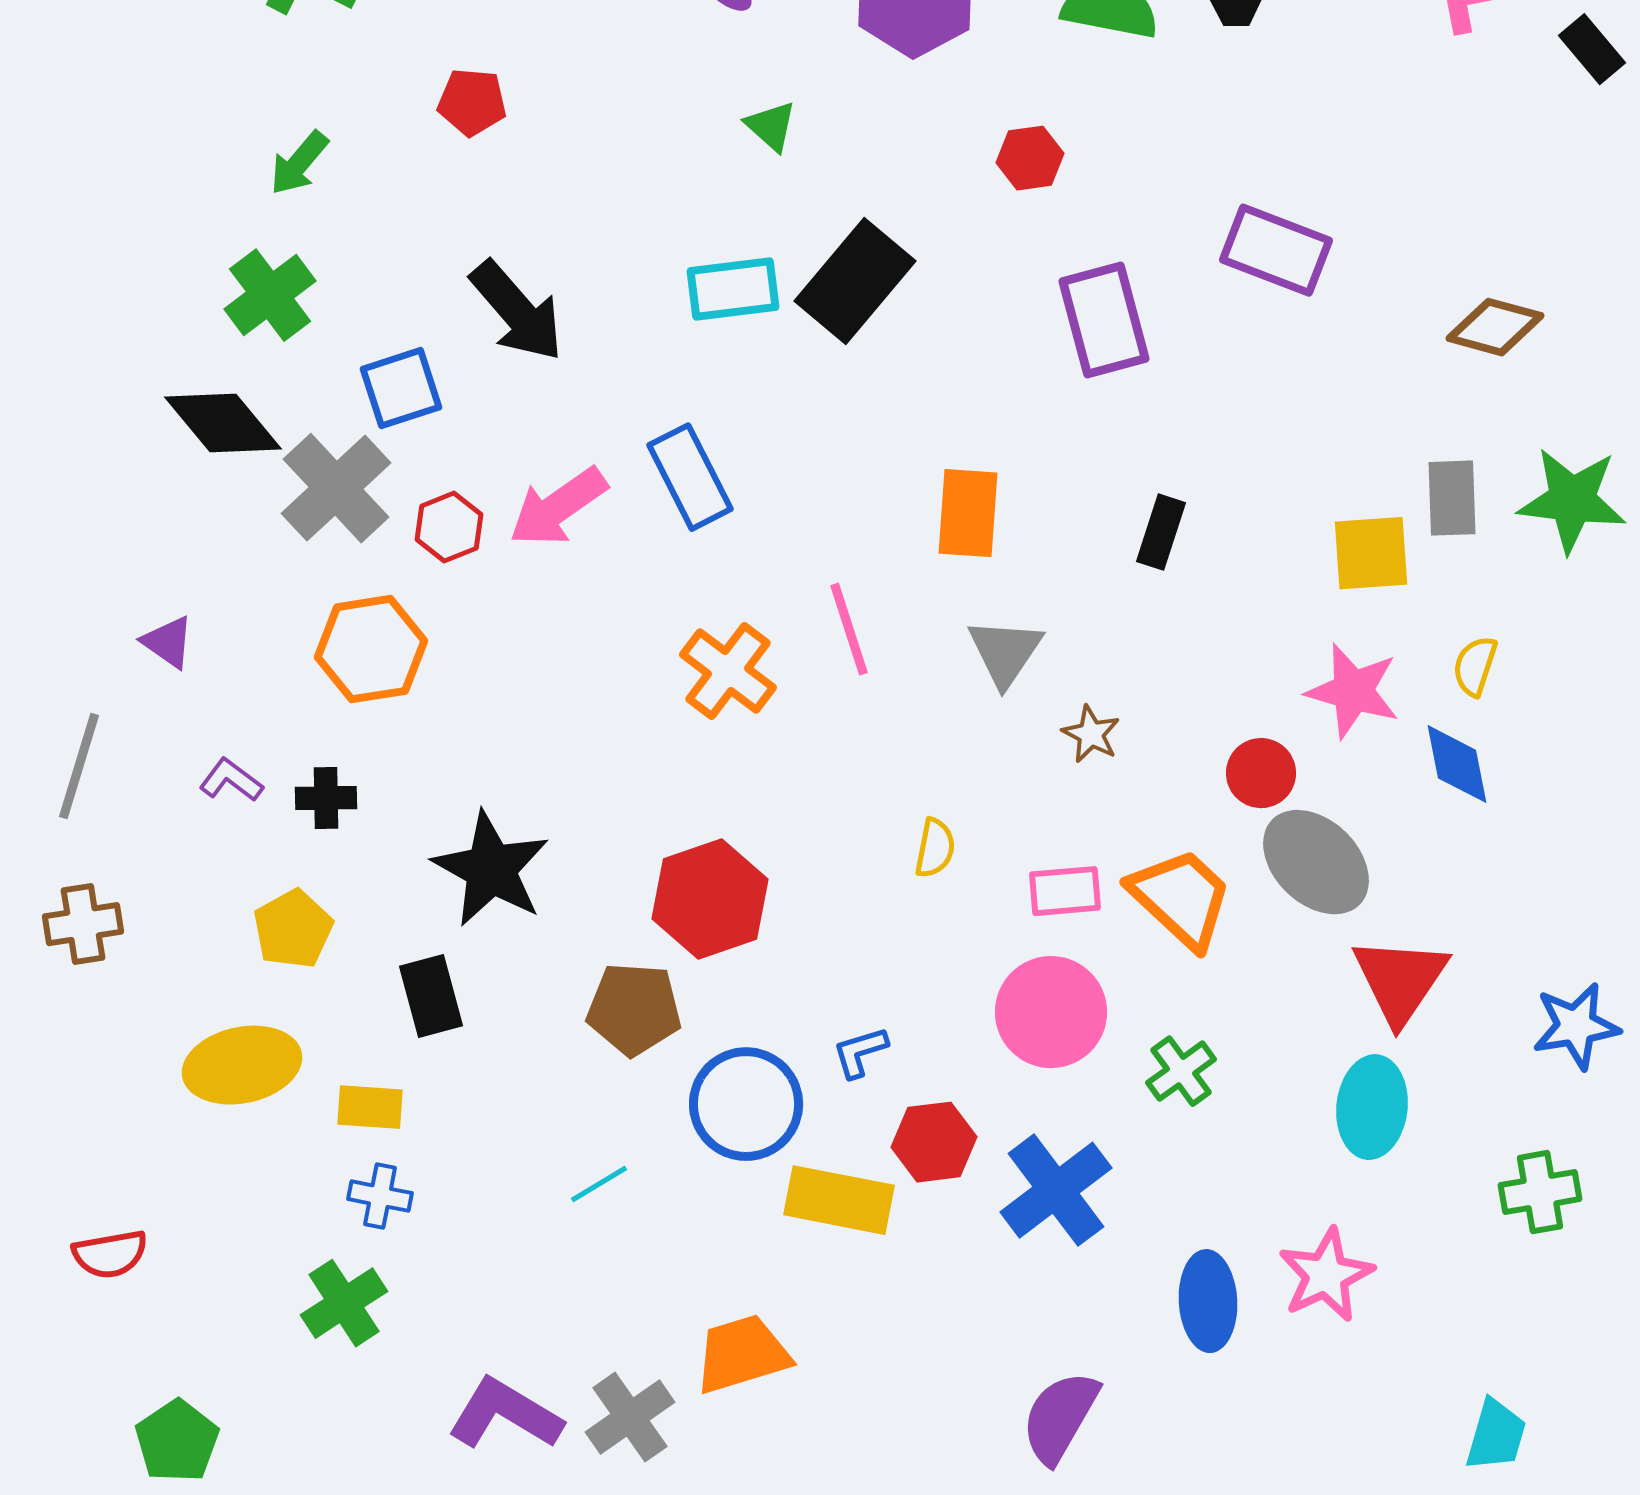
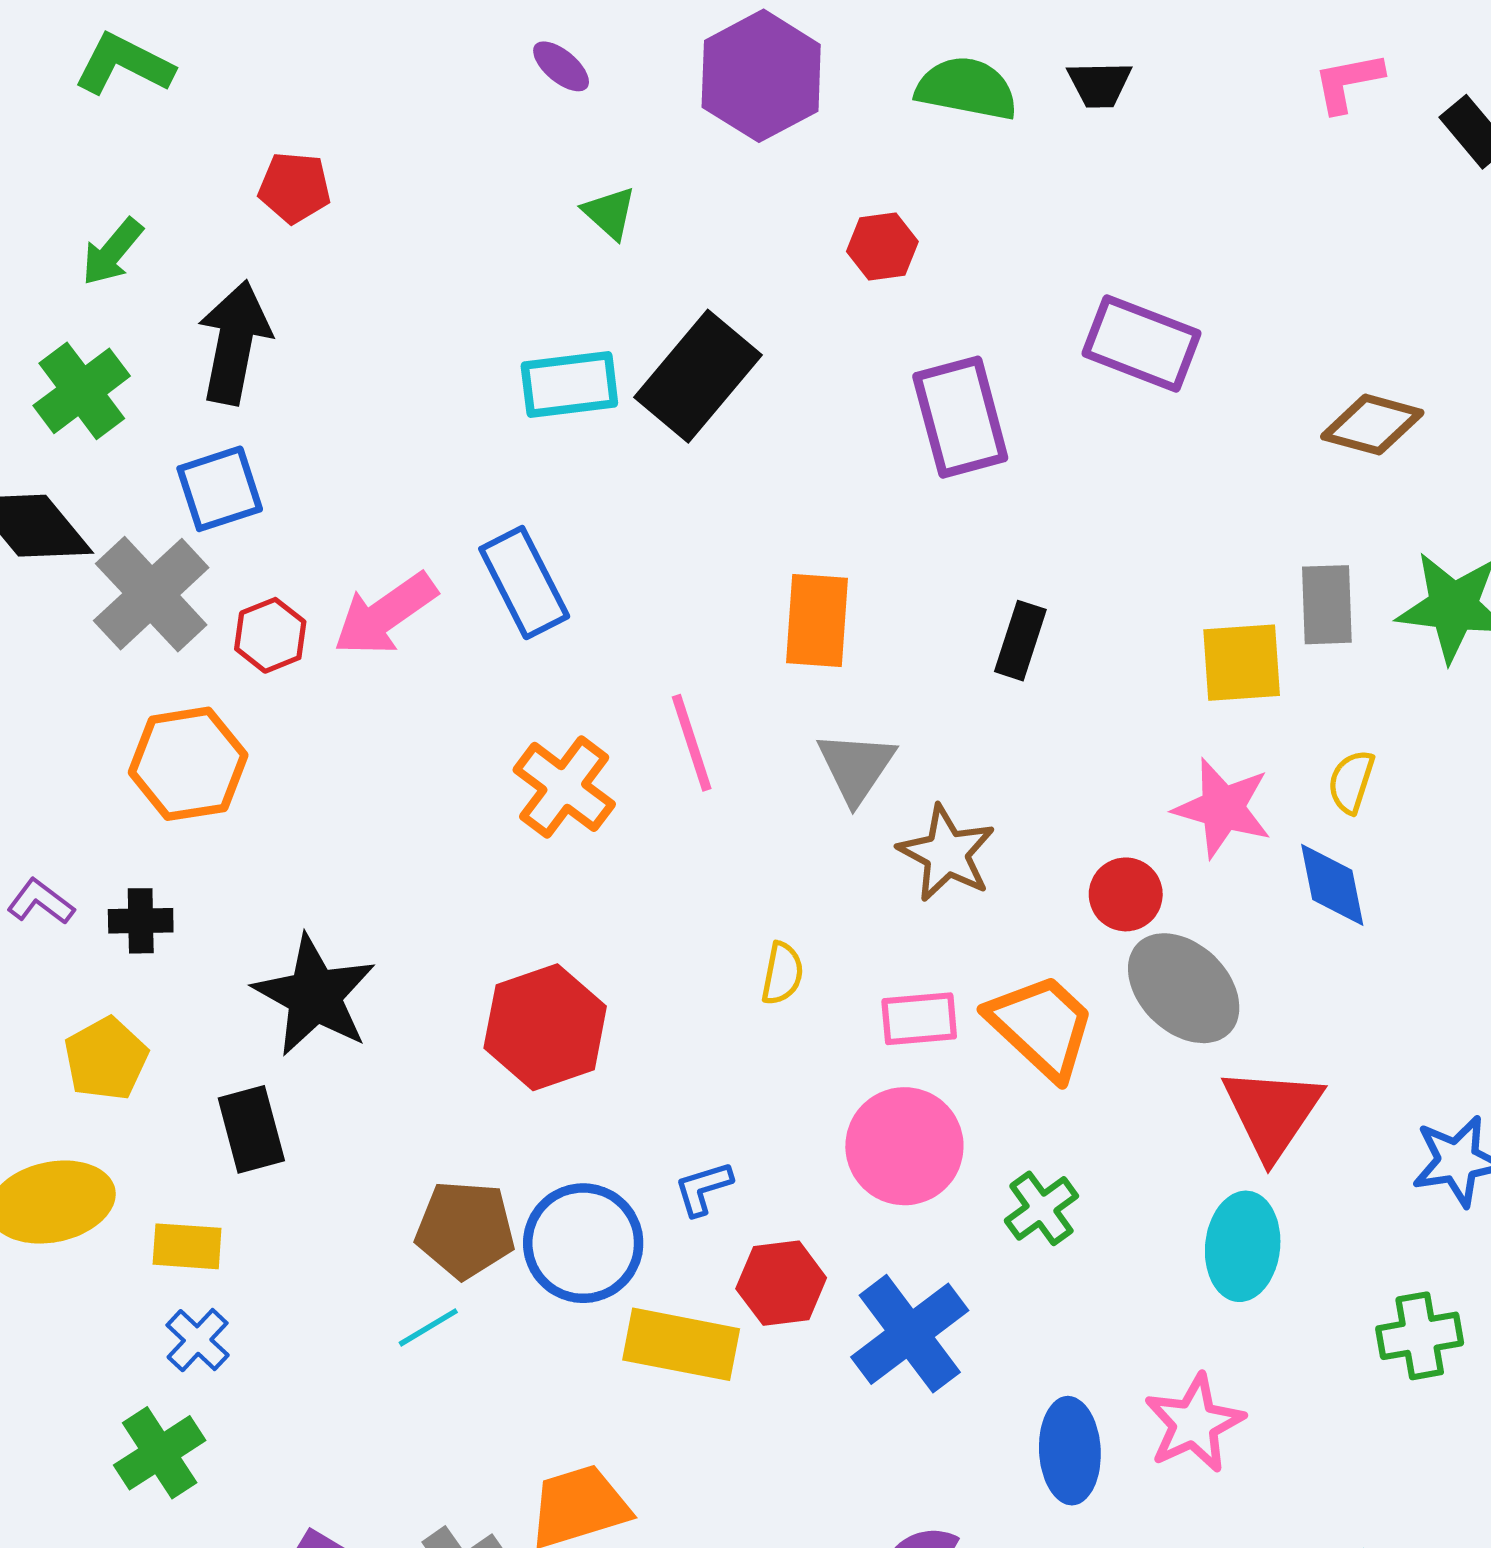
black arrow: (517, 311) -> (234, 342), moved, turned -128
brown star: (1091, 734) -> (947, 853), size x1.6
brown pentagon: (634, 1009) -> (465, 1229), moved
blue cross: (380, 1196) -> (198, 1340), turned 32

